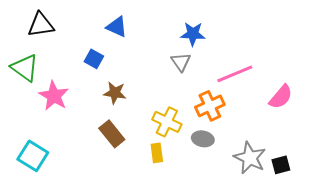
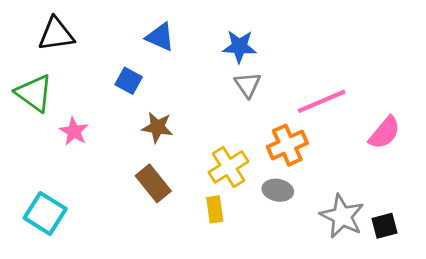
blue star: (193, 34) -> (239, 47), moved
pink star: (54, 96) -> (74, 131), size x0.7
yellow cross: (167, 122) -> (229, 167), turned 32

